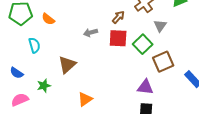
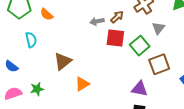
gray arrow: (91, 33) -> (97, 21), moved
green star: (44, 86) -> (37, 89), moved
orange triangle: (85, 99) -> (82, 84), moved

